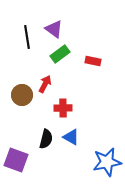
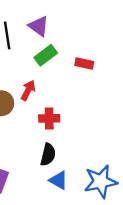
blue triangle: (71, 137) -> (59, 180), moved
black semicircle: (46, 139) -> (48, 155), moved

